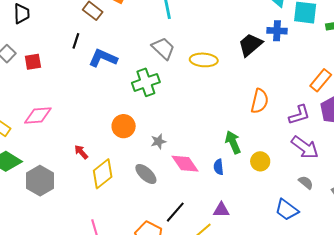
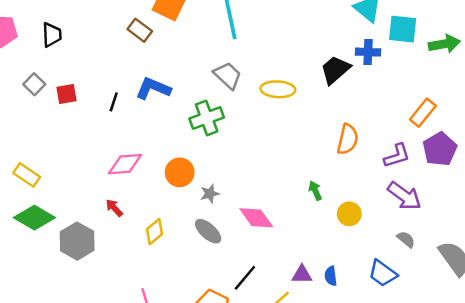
black line: (76, 41) -> (114, 102), moved
pink diamond: (38, 116) -> (125, 164), moved
gray star: (158, 141) -> (210, 194), moved
green arrow: (233, 142) -> (315, 191), size x0.7
red arrow: (81, 152) -> (114, 208), moved
blue semicircle: (219, 167) -> (331, 276), moved
yellow diamond: (103, 174) -> (155, 232), size x0.7

